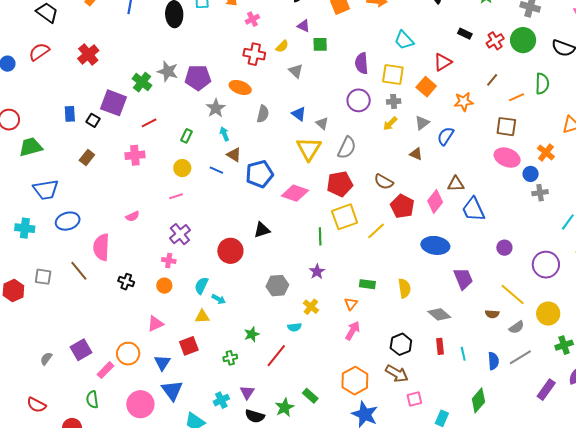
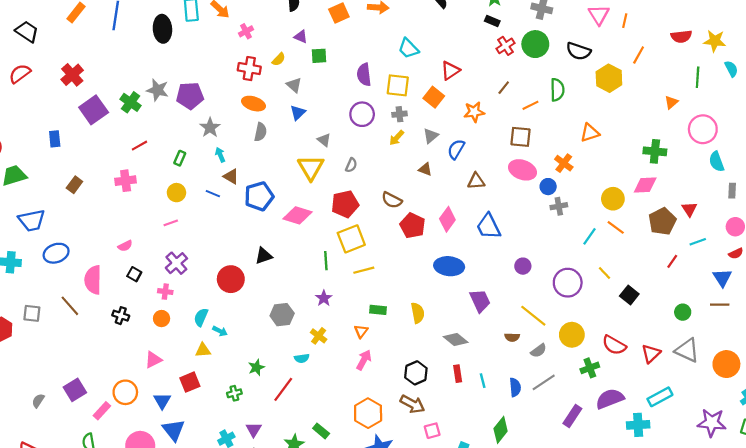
black rectangle: (465, 34) -> (492, 21), moved
orange ellipse: (240, 87) -> (253, 104), moved
purple square: (114, 103) -> (94, 110), moved, turned 36
blue triangle: (299, 114) -> (298, 113), moved, turned 42
black square: (93, 120) -> (134, 274), moved
gray semicircle: (347, 148) -> (351, 165), size x0.6
brown triangle: (456, 184) -> (476, 181), moved
yellow line: (376, 231) -> (364, 270), moved, turned 30

